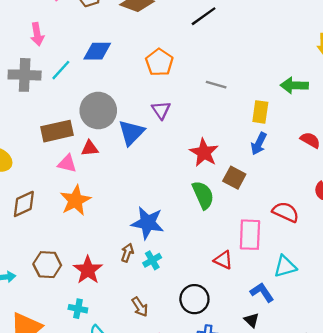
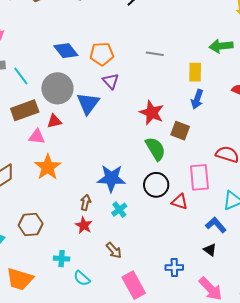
blue diamond: (97, 51) -> (66, 51), moved, turned 60
orange pentagon: (159, 62) -> (102, 54), moved, turned -30
cyan line: (61, 70) -> (21, 76), moved, turned -72
brown arrow: (127, 253) -> (86, 202), moved
red star: (88, 270) -> (84, 225), moved, size x0.7
black circle: (194, 299) -> (156, 185), moved

